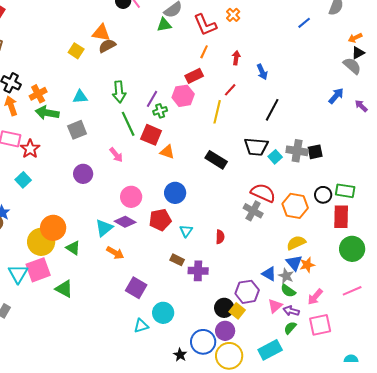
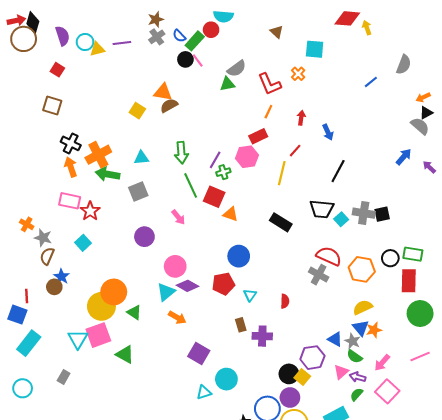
orange cross: (38, 94) -> (98, 155), size x1.4
pink circle: (131, 197) -> (175, 266), moved
brown rectangle: (177, 260) -> (241, 325), turned 48
pink square: (320, 325) -> (387, 391), turned -35

